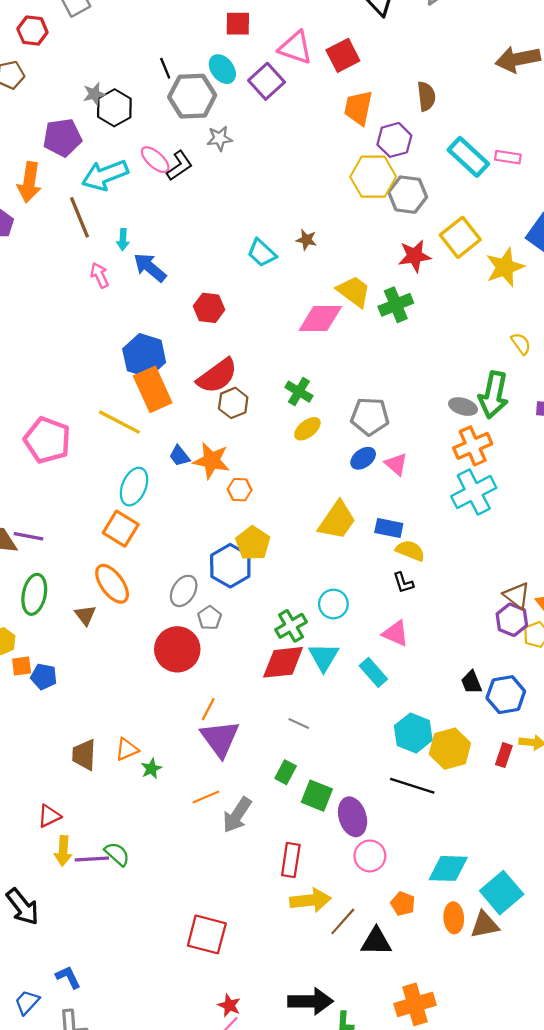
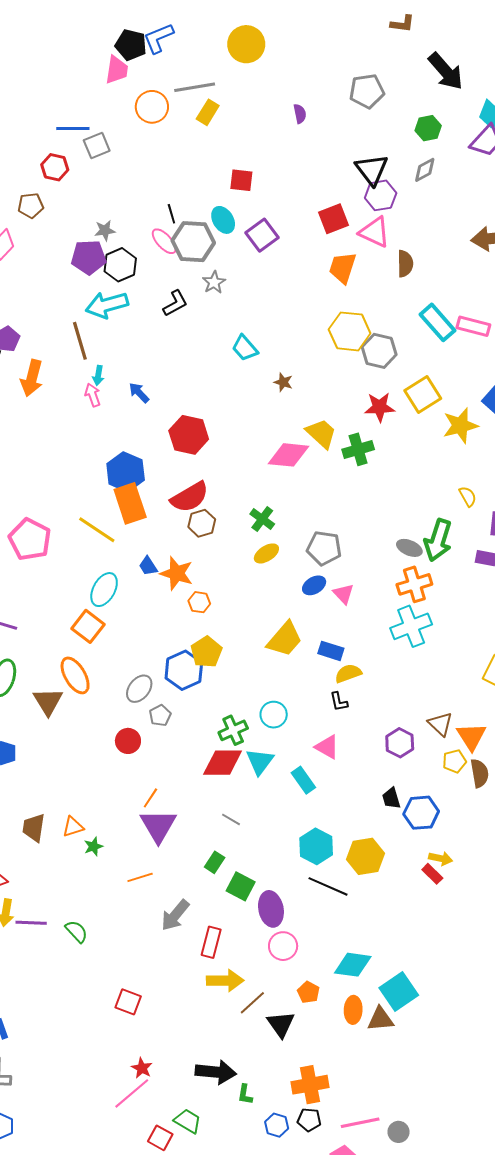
pink triangle: (295, 48) -> (375, 232), moved
black hexagon: (114, 108) -> (120, 265), moved
purple pentagon: (62, 138) -> (89, 257), moved
gray star: (220, 138) -> (214, 282), turned -30
purple hexagon: (394, 140) -> (381, 195), moved
pink rectangle: (508, 157) -> (473, 326), size x1.4
pink ellipse: (155, 160) -> (164, 241), moved
orange arrow: (29, 182) -> (32, 378), moved
cyan arrow: (123, 240) -> (98, 375), moved
cyan trapezoid: (262, 253) -> (245, 348), moved
blue arrow: (150, 267) -> (139, 393), size x0.7
red hexagon: (209, 308) -> (189, 435), size x1.4
yellow semicircle: (410, 551) -> (348, 673), turned -48
brown triangle: (85, 615) -> (48, 701), size x1.5
purple hexagon: (512, 620) -> (400, 743), moved
red circle: (177, 649) -> (128, 741), size x0.6
cyan hexagon: (413, 733) -> (316, 846), moved
red rectangle: (504, 755) -> (432, 874), moved, turned -70
gray arrow: (237, 815) -> (175, 915), moved
green semicircle: (117, 854) -> (77, 931), moved
red square: (207, 934) -> (128, 1002), size x0.7
black triangle: (376, 942) -> (281, 1024), turned 48

